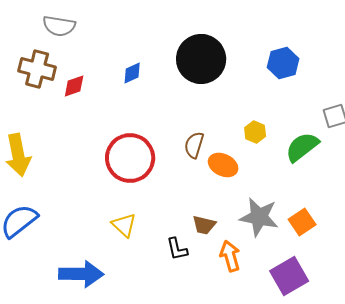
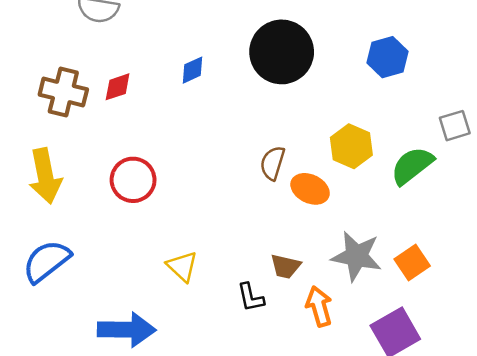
brown cross: (37, 69) -> (63, 92), moved
yellow hexagon: (255, 132) -> (351, 146), size x1.5
red circle: (130, 158) -> (133, 180), moved, size x0.7

